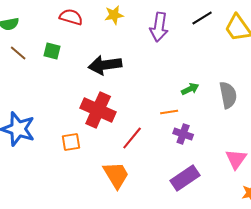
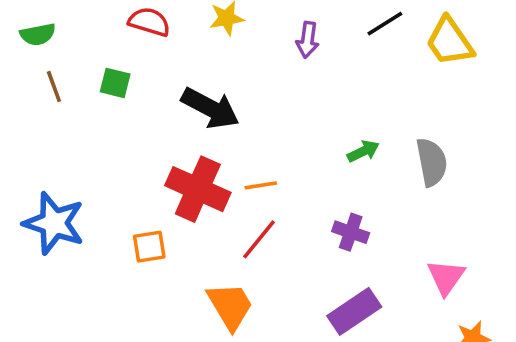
purple arrow: (159, 27) -> (308, 40), size x0.7
brown line: (18, 53) -> (54, 87), turned 30
black arrow: (105, 65) -> (210, 108), turned -144
orange line: (169, 112) -> (261, 185), moved

